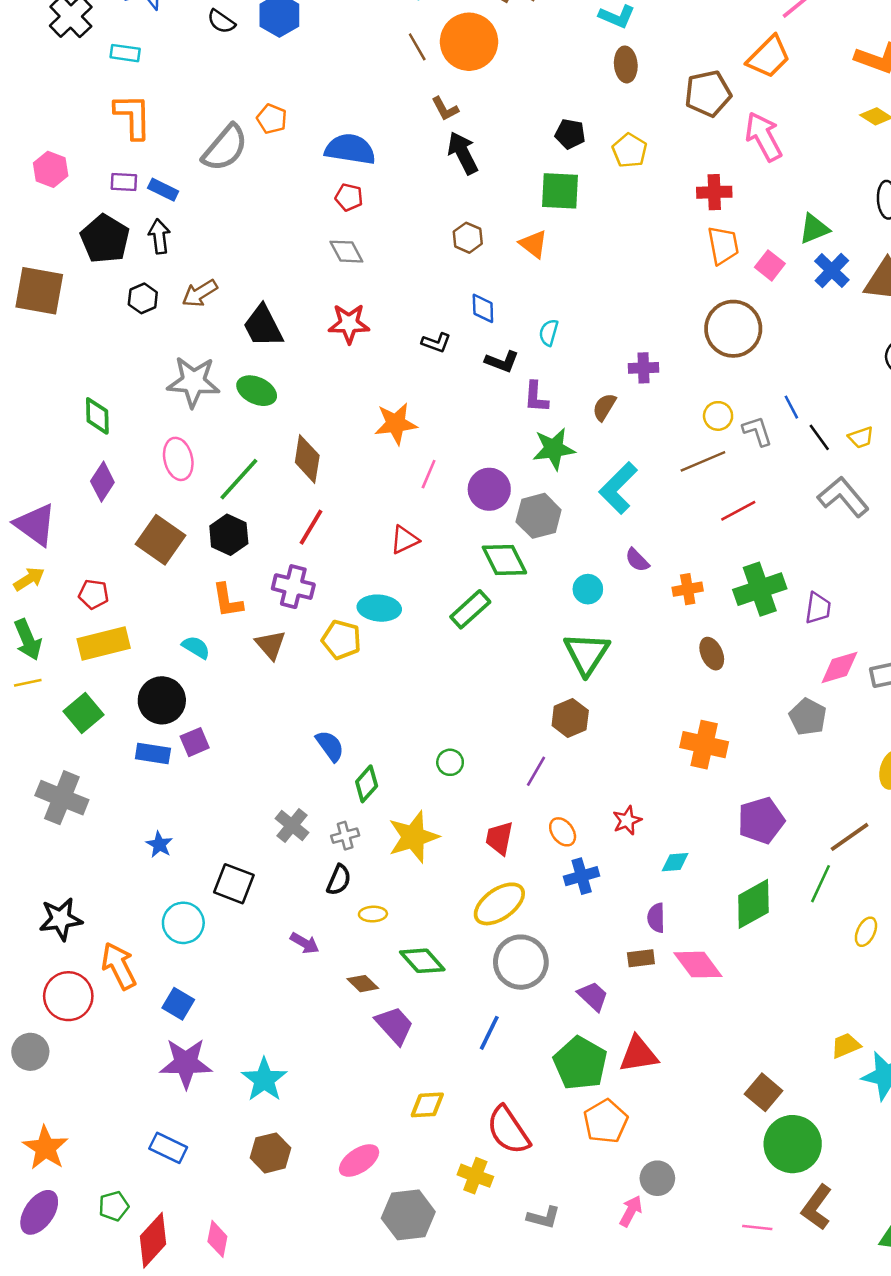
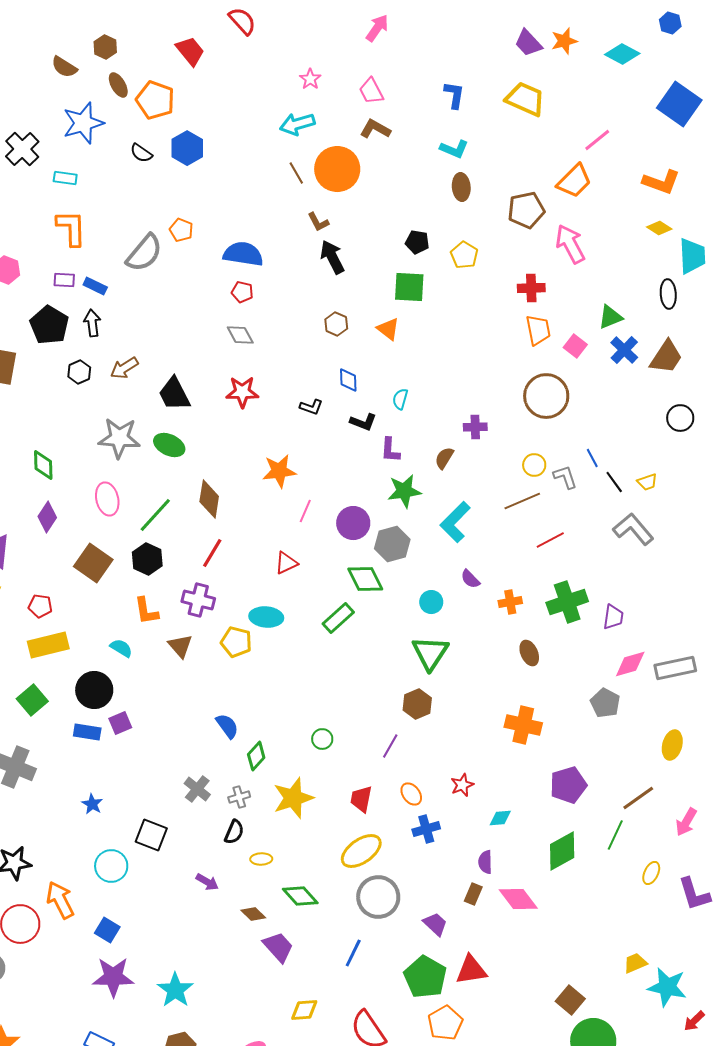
brown rectangle: (641, 958) -> (473, 894), turned -60

